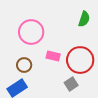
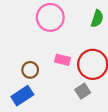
pink circle: (31, 32) -> (50, 17), moved

